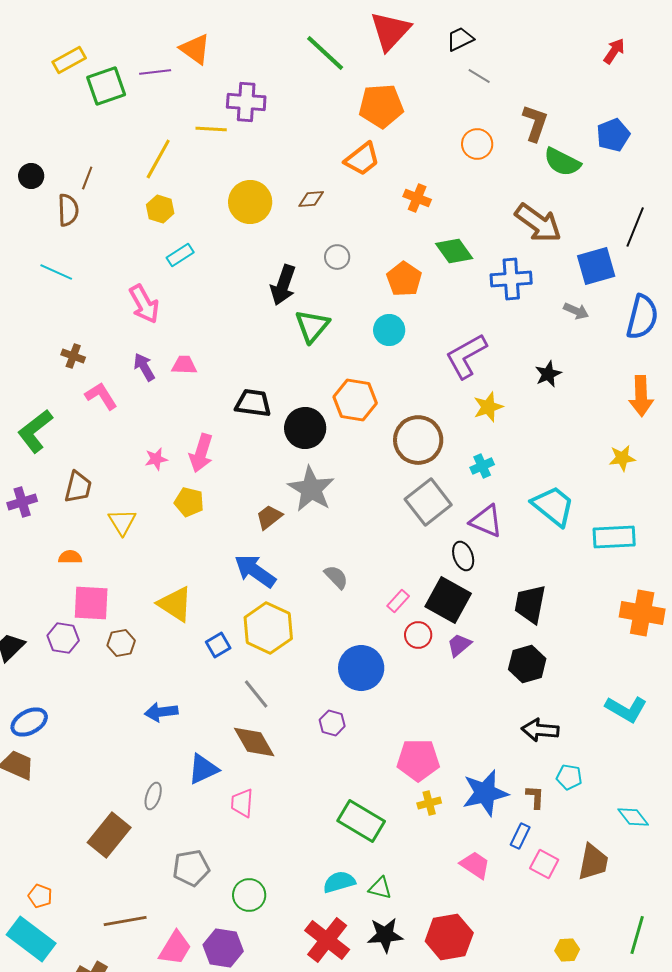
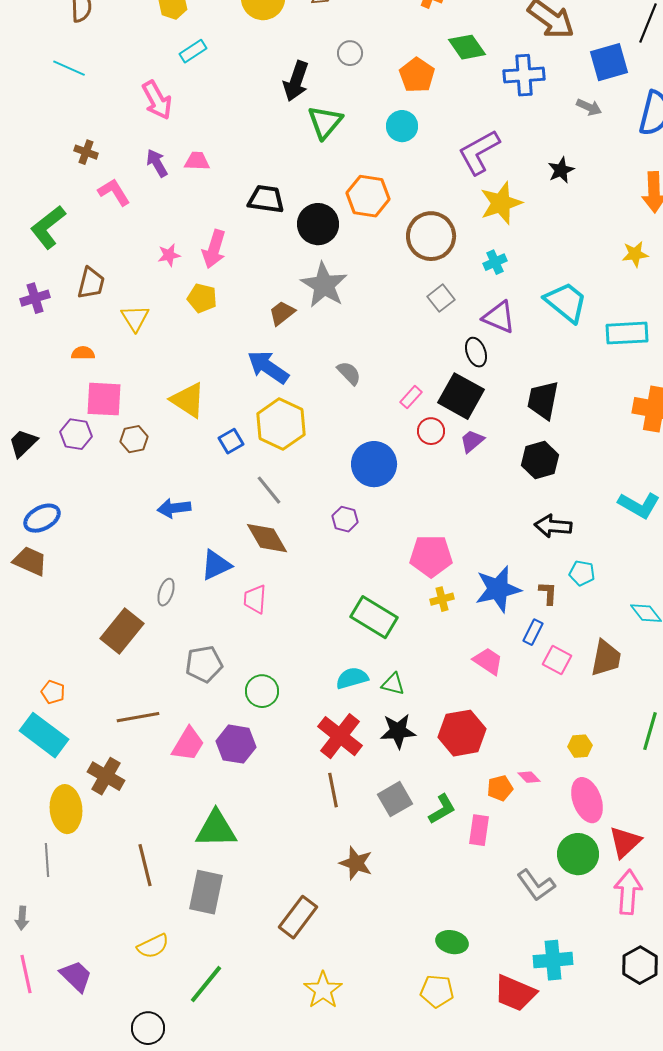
yellow star: (488, 407) -> (501, 203), size x1.4
gray square: (428, 502) -> (441, 298), size x0.6

